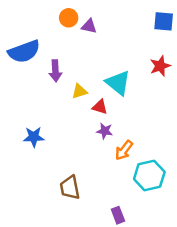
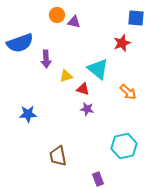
red star: (160, 66) -> (122, 43), moved
orange arrow: (124, 150) -> (128, 92), moved, turned -84

